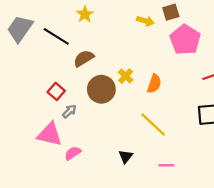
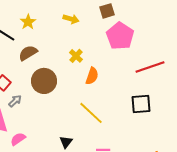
yellow star: (85, 14) -> (28, 22), moved
yellow arrow: (145, 21) -> (71, 19), moved
yellow cross: (126, 76) -> (76, 56), moved

